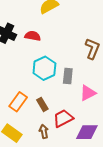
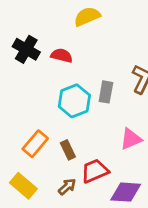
gray rectangle: (68, 76) -> (106, 92), moved
brown arrow: (44, 131) -> (67, 187), turned 56

